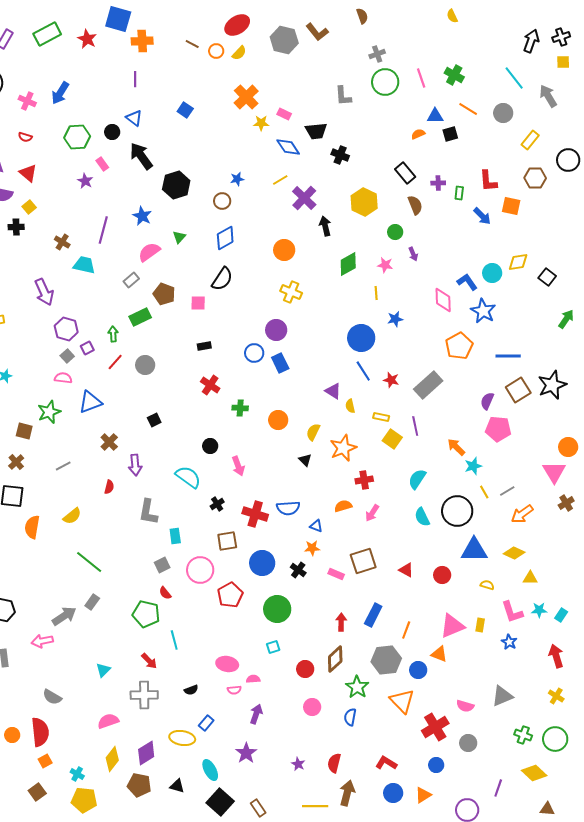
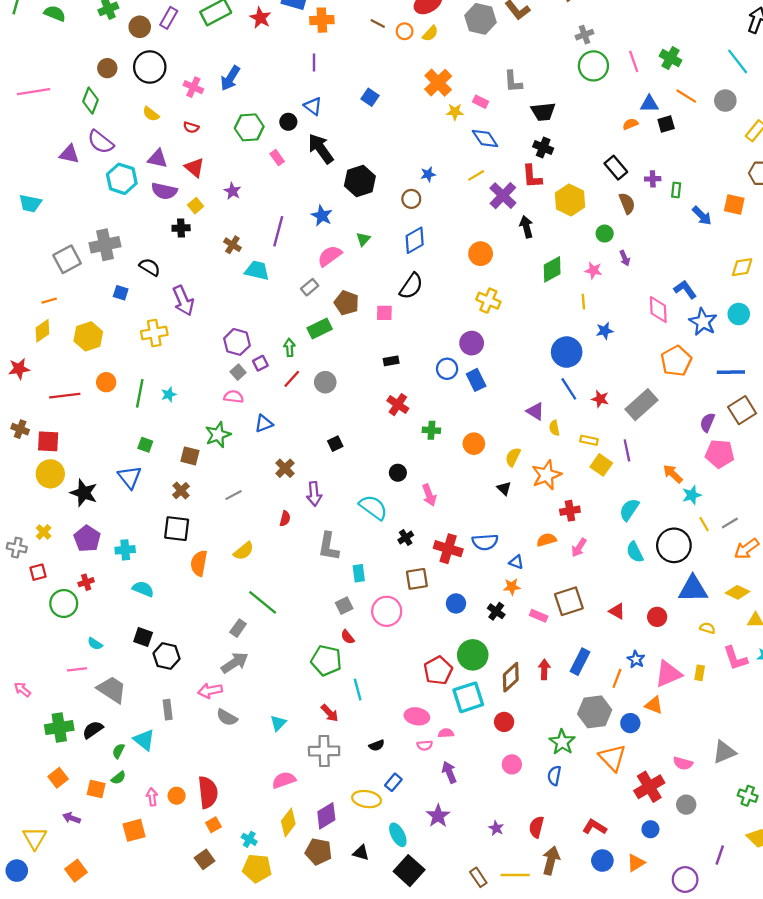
gray L-shape: (343, 96) -> (513, 82), moved
black trapezoid: (316, 131) -> (543, 112), moved
purple star: (85, 181) -> (232, 191), moved
red L-shape: (488, 181) -> (532, 177), moved
cyan circle: (492, 273) -> (739, 314), moved
purple arrow: (44, 292) -> (183, 301), moved
blue triangle: (90, 402) -> (264, 424), size x0.7
blue circle: (262, 563) -> (456, 603), size x0.7
red pentagon: (230, 595) -> (438, 671), moved
gray rectangle: (92, 602) -> (238, 628), moved
blue star: (509, 642) -> (636, 659), moved
cyan square: (273, 647) -> (468, 697), size x2.0
brown diamond: (335, 659) -> (511, 677), moved
gray semicircle: (52, 697) -> (227, 717), moved
purple arrow: (256, 714) -> (449, 772), turned -42
brown rectangle: (258, 808) -> (478, 877), moved

